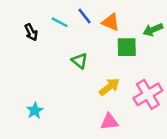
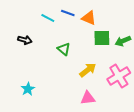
blue line: (85, 16) -> (68, 13), turned -32
green arrow: (153, 30) -> (123, 41), moved
black arrow: (31, 32) -> (25, 40), moved, turned -48

